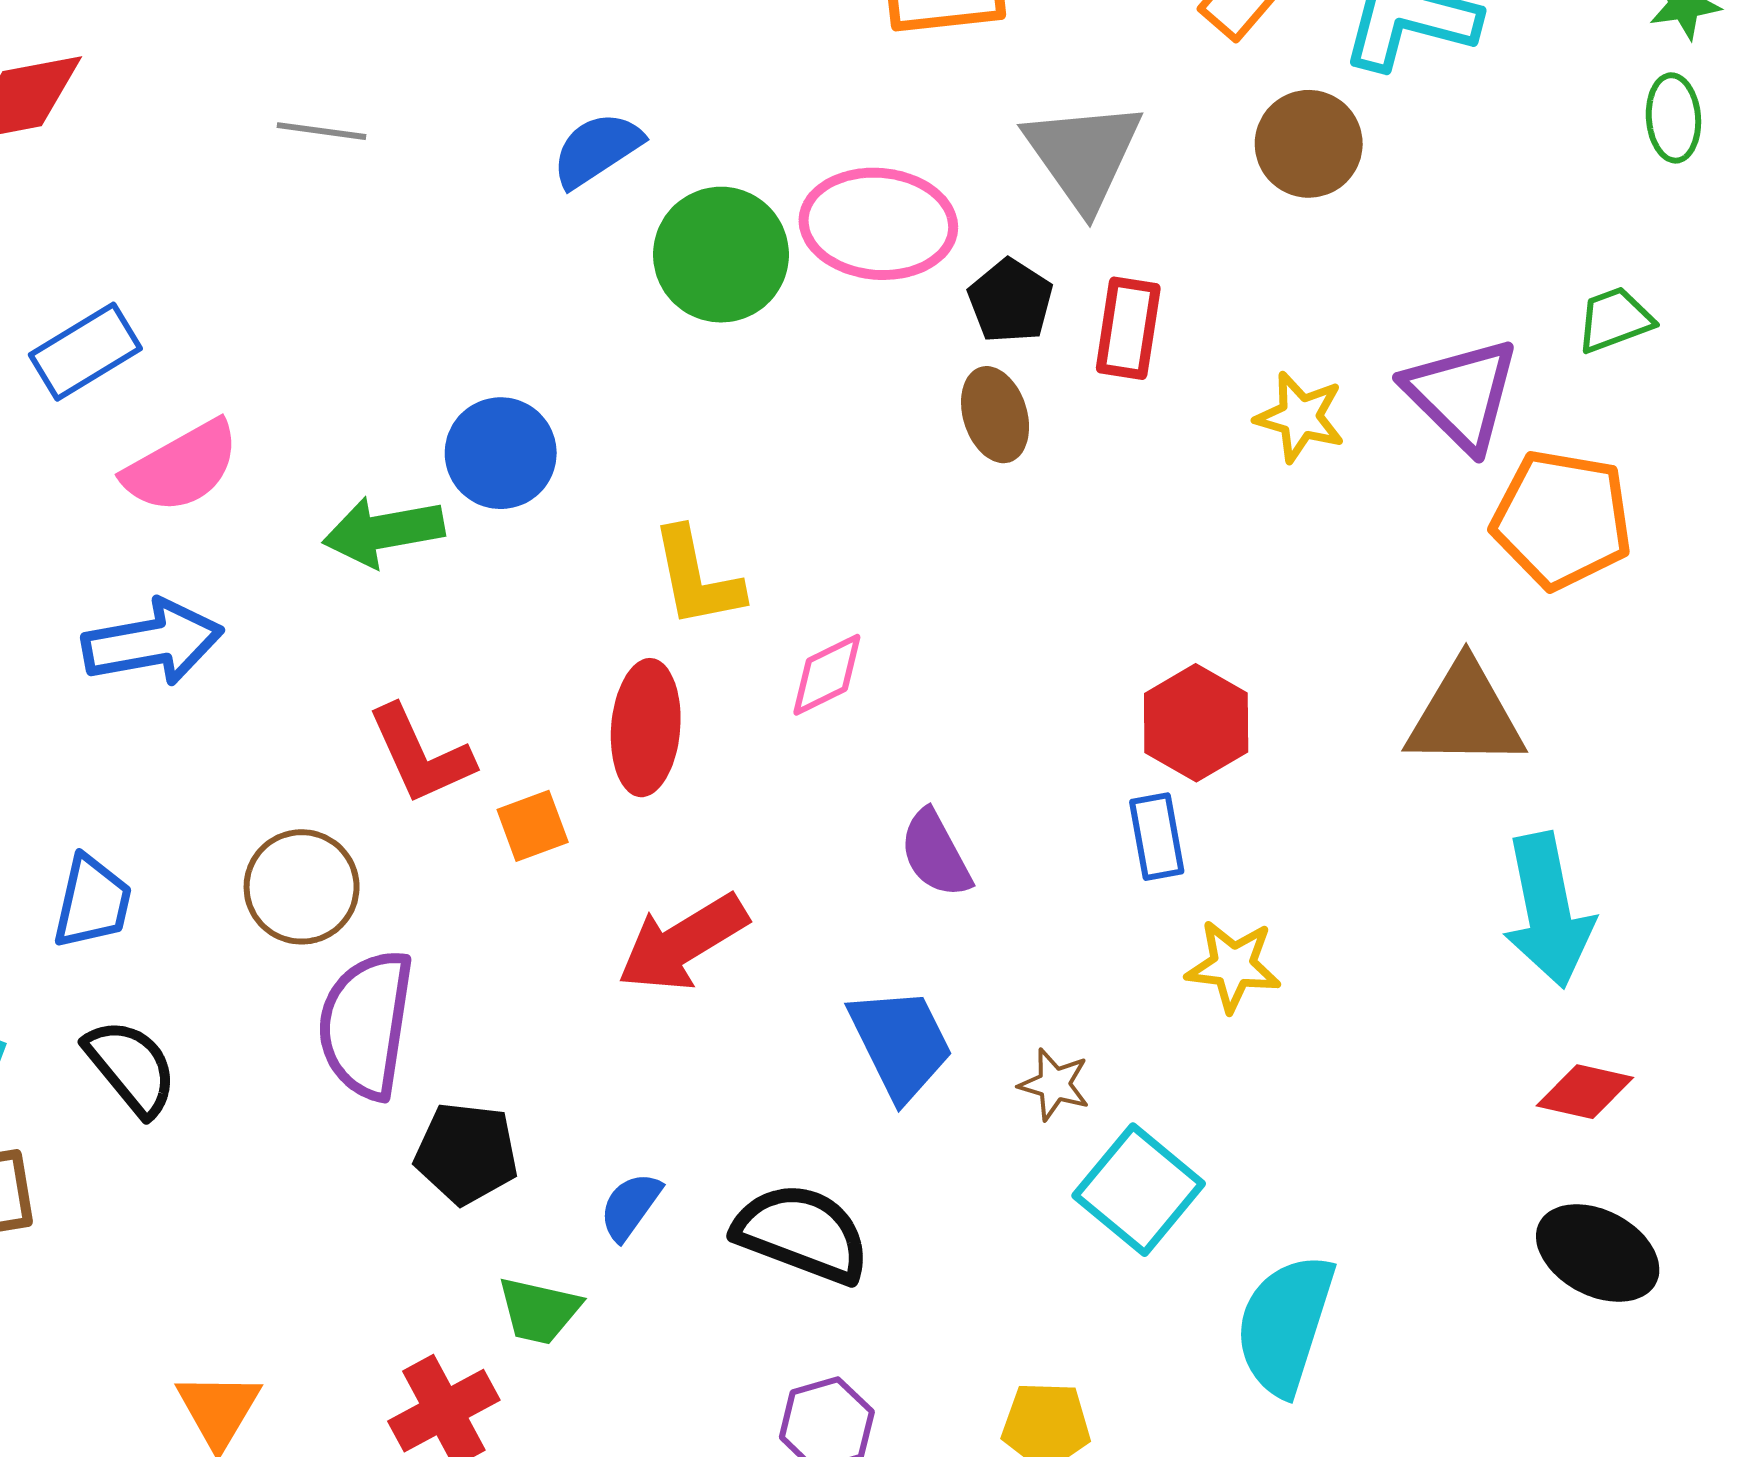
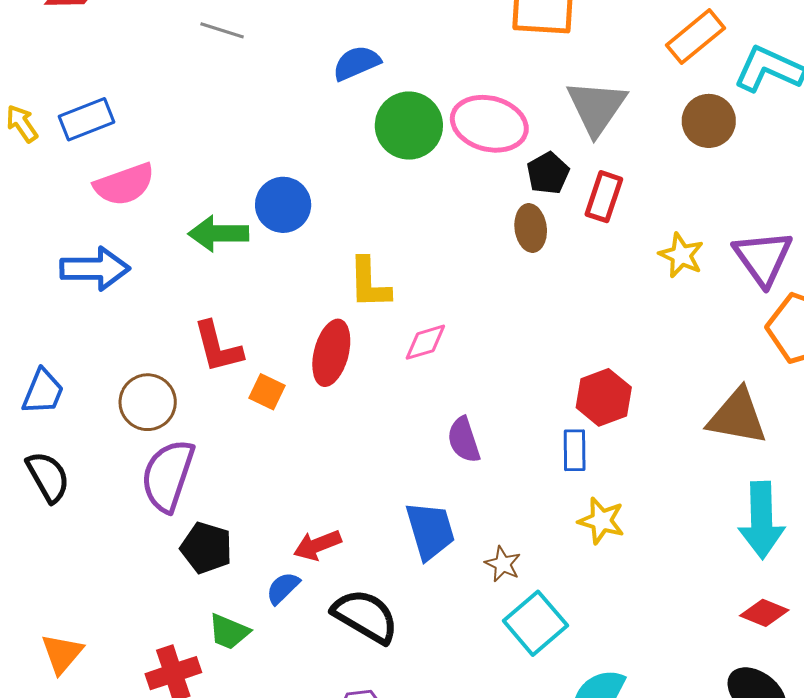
orange square: (533, 826) -> (267, 392), turned 36
red arrow: (683, 943) -> (317, 545), moved, size x0.7

